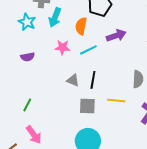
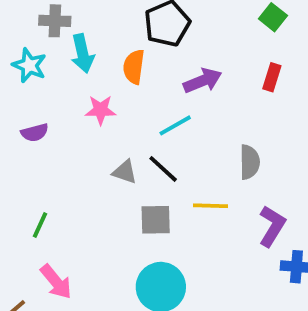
cyan arrow: (55, 17) -> (83, 53), turned -30
cyan line: (88, 50) -> (175, 125), moved
black line: (93, 80) -> (163, 169), turned -54

